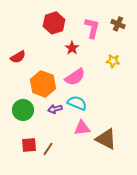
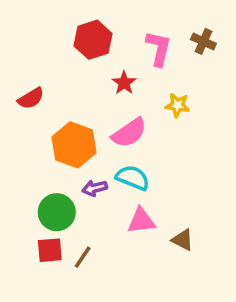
yellow star: (113, 61) -> (178, 105), moved
green circle: (23, 110) -> (57, 212), moved
brown triangle: (106, 139) -> (183, 240), size x0.6

